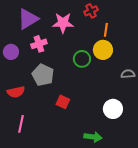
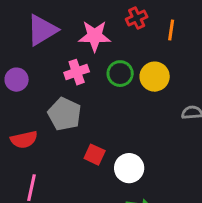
orange line: (106, 30) -> (171, 30), moved
pink cross: (39, 44) -> (77, 72), moved
green circle: (82, 59) -> (120, 74), moved
white circle: (113, 109) -> (129, 168), moved

